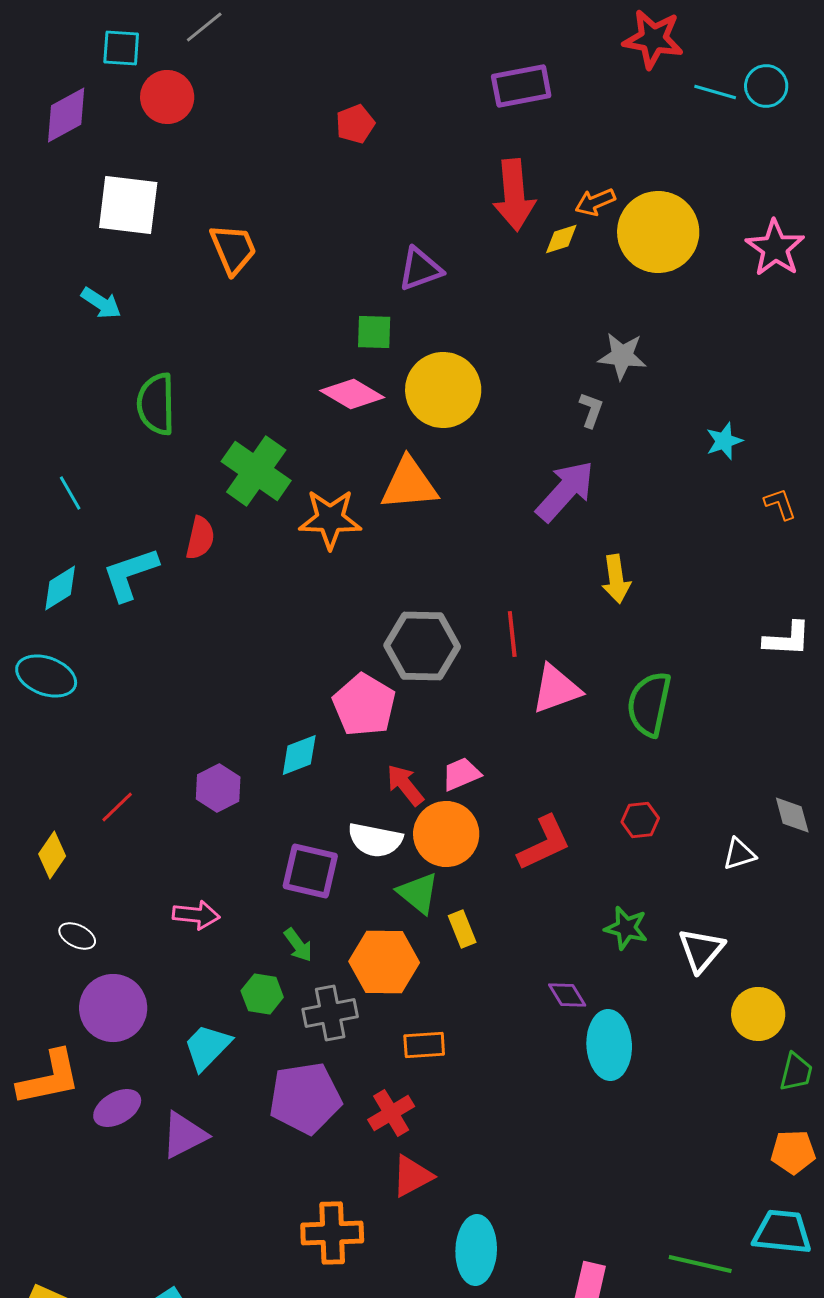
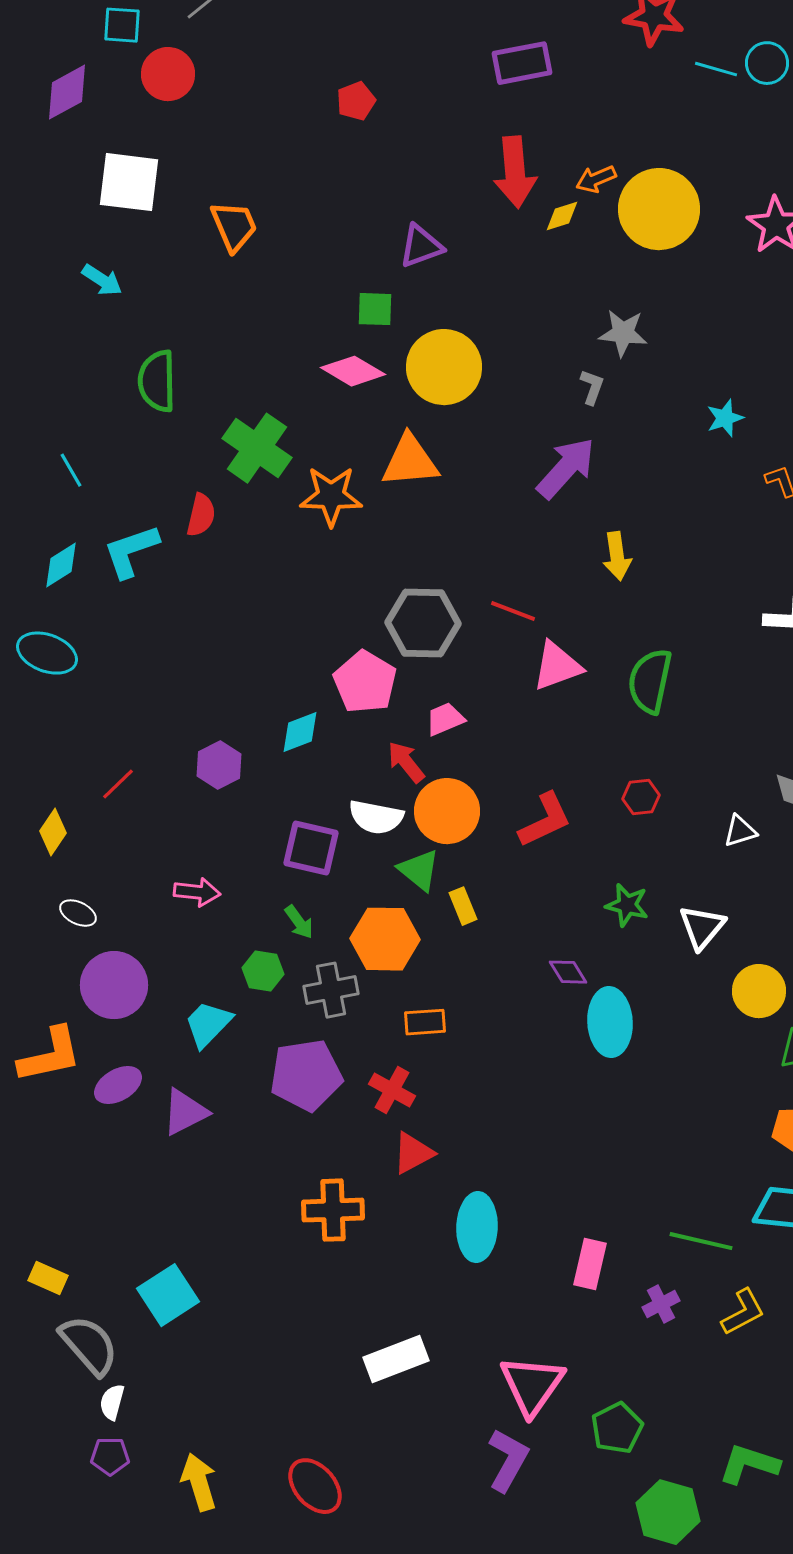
red line: (512, 634) -> (513, 611), turned -63
pink trapezoid: (461, 774) -> (445, 719), moved
red cross: (391, 1113) -> (392, 1090), turned -30

